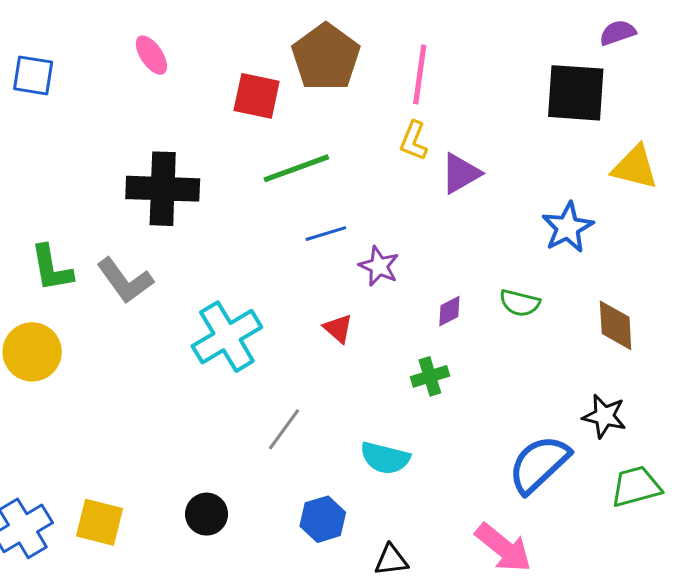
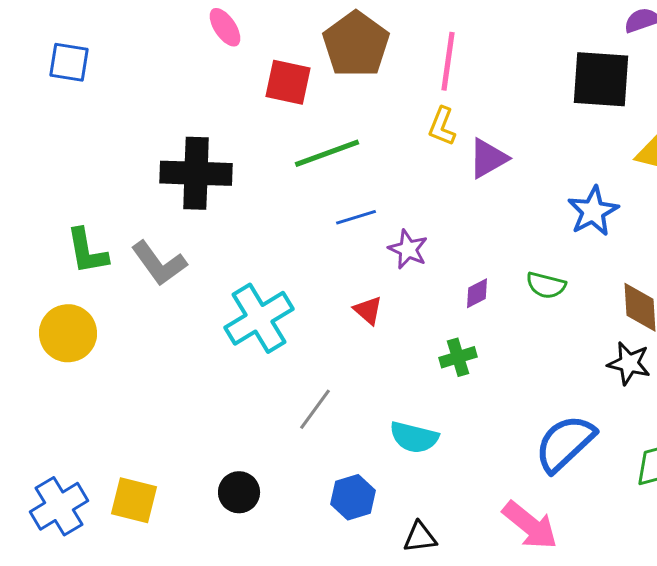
pink ellipse: (151, 55) -> (225, 27), moved
black star: (604, 416) -> (629, 363), moved

